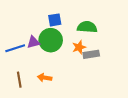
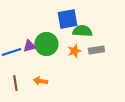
blue square: (55, 20) -> (67, 19), moved, size x1.5
gray rectangle: (91, 54) -> (96, 50), moved

